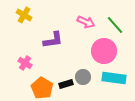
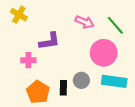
pink cross: (25, 63) -> (28, 60), moved, turned -32
black rectangle: (66, 84) -> (63, 88), turned -72

